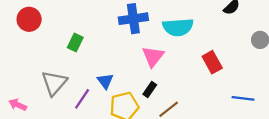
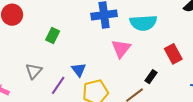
gray triangle: (54, 83) -> (34, 71), size x0.7
black rectangle: (150, 90) -> (151, 77), moved

